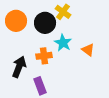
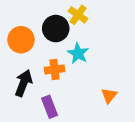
orange circle: (16, 21) -> (21, 40), moved
orange triangle: (88, 50) -> (109, 96), moved, turned 32

